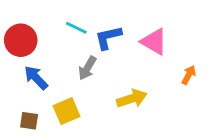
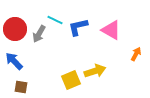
gray arrow: (87, 68) -> (39, 34), moved
blue arrow: (36, 78) -> (14, 61), moved
yellow square: (67, 111) -> (71, 80), moved

